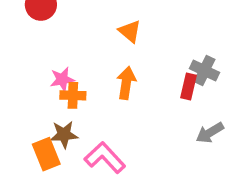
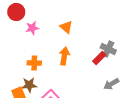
pink star: (62, 79) -> (32, 28), moved
red rectangle: (188, 86) -> (99, 58), turned 32

